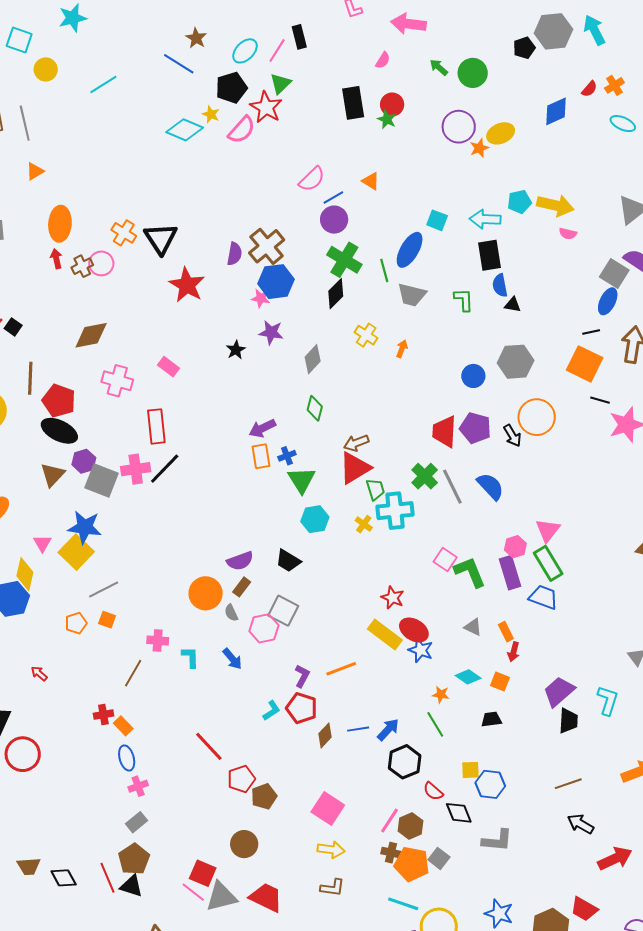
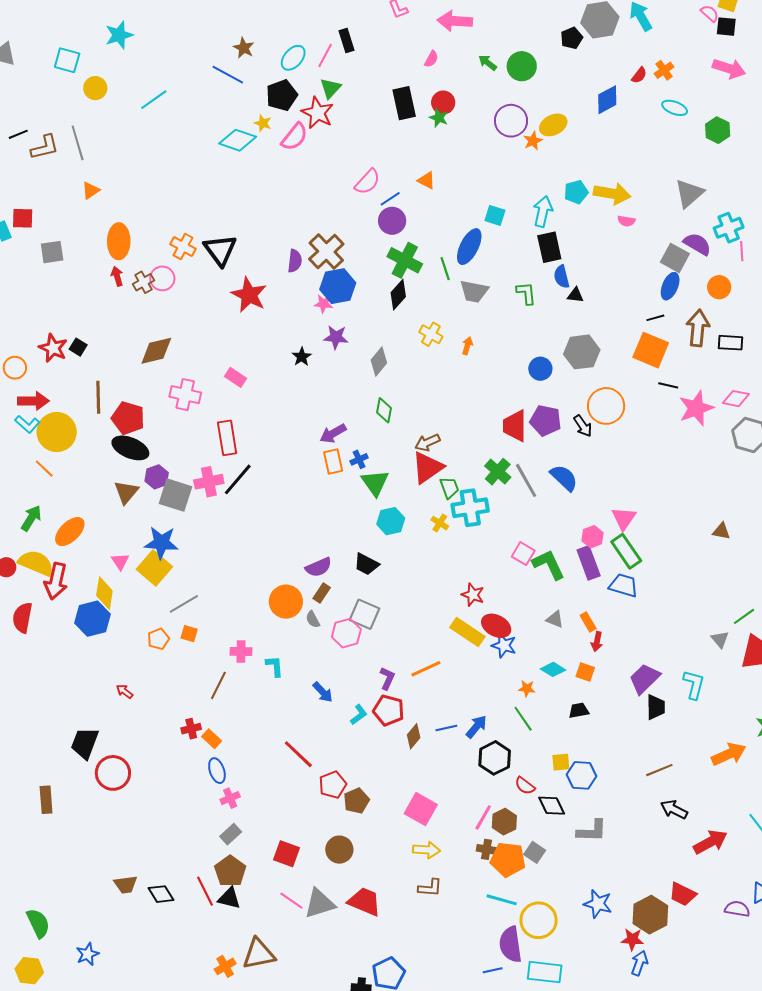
cyan arrow: (485, 219) -> (543, 211), turned 104
blue arrow: (232, 659) -> (323, 692), moved
red square: (203, 873) -> (286, 854), moved

